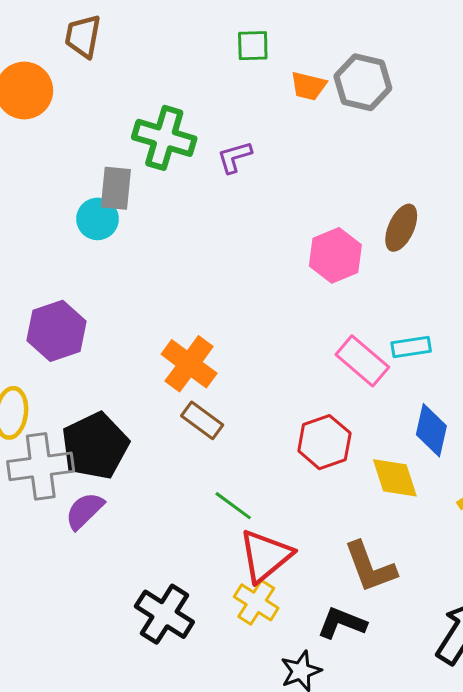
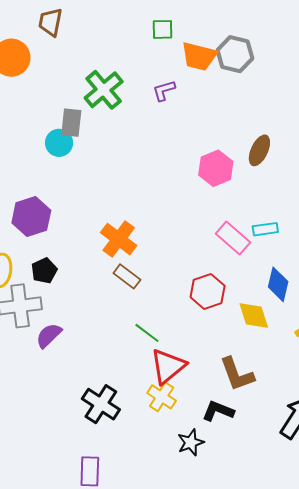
orange trapezoid: (308, 86) -> (199, 56), size x1.5
green cross: (164, 138) -> (104, 90), turned 33
purple L-shape: (235, 157) -> (164, 91), moved
black pentagon: (95, 446) -> (44, 271), moved, size x0.6

